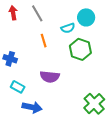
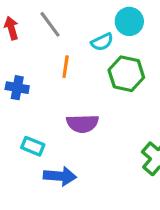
orange line: (44, 41) -> (66, 67), turned 32
blue cross: (10, 59) -> (17, 88), moved

